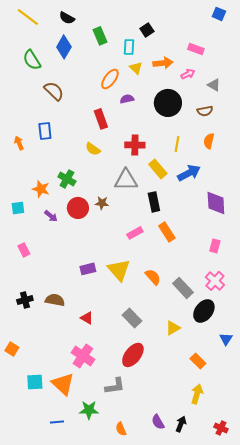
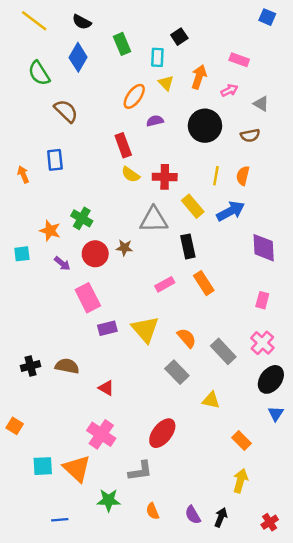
orange arrow: (163, 63) -> (199, 77), turned -66
orange semicircle: (209, 141) -> (243, 176), moved
yellow semicircle: (93, 149) -> (131, 174), moved
pink rectangle: (24, 250) -> (88, 298), moved, size x1.6
black ellipse: (204, 311) -> (271, 379), moved
gray rectangle: (132, 318) -> (177, 372), moved
yellow triangle: (173, 328) -> (211, 400), turned 42
blue line: (57, 422) -> (60, 520), moved
red cross: (221, 428) -> (270, 522), turned 32
orange semicircle: (121, 429) -> (153, 511), moved

